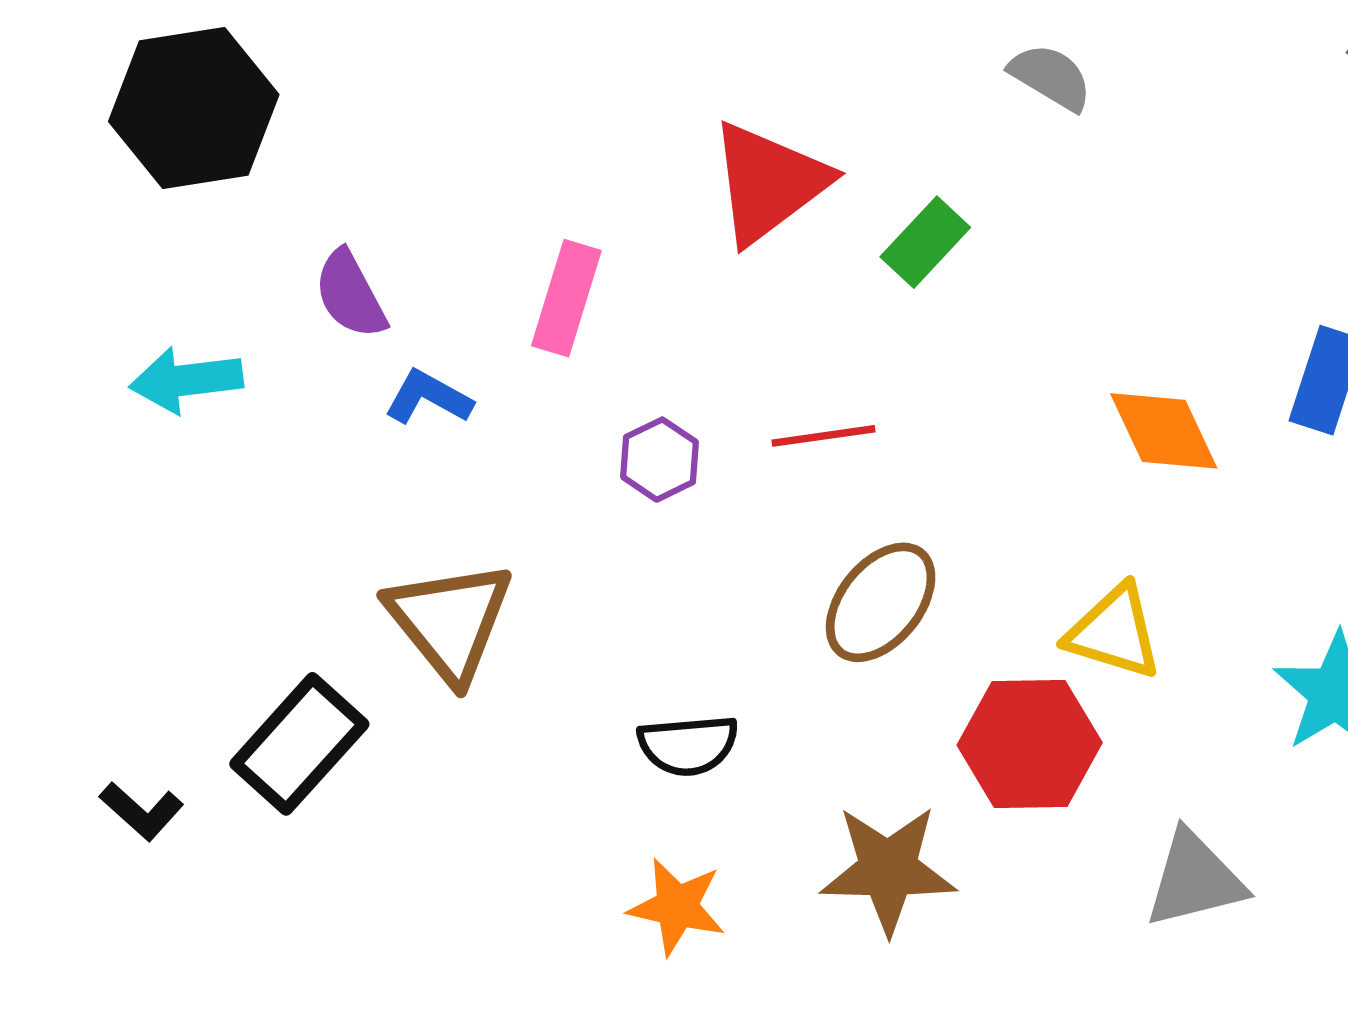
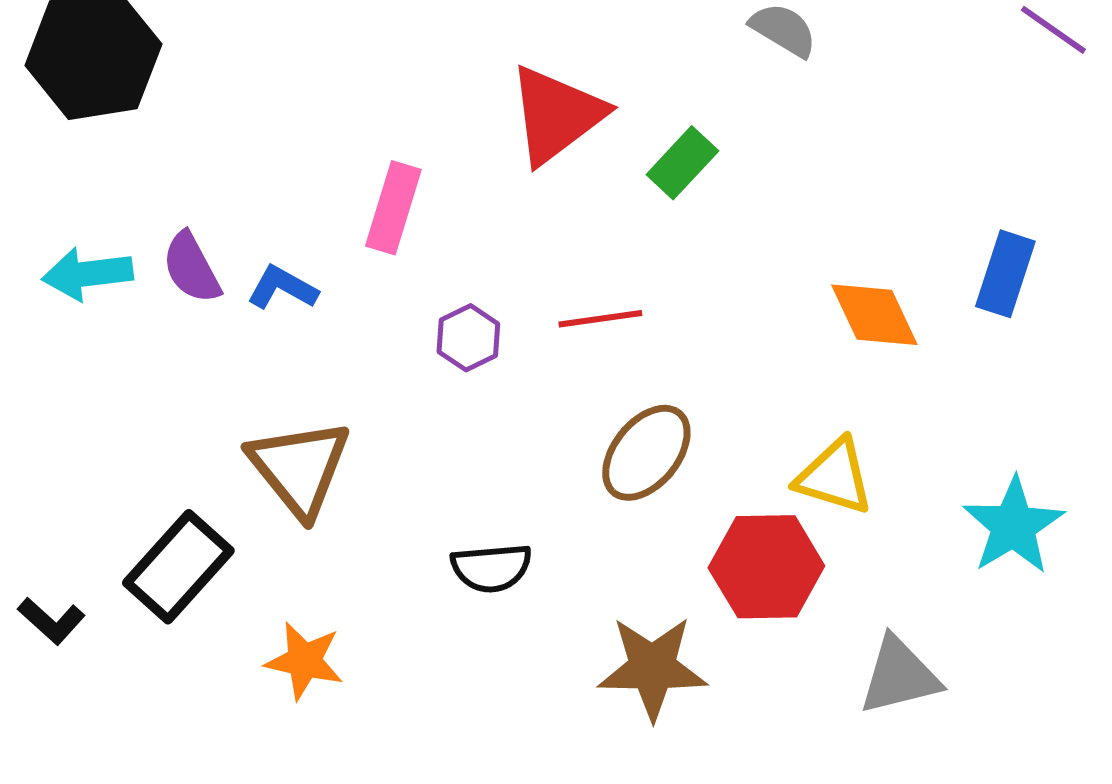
purple semicircle: (350, 294) -> (191, 268), moved
orange star: (677, 907) -> (304, 661), moved

